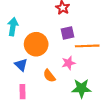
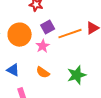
orange circle: (36, 44) -> (20, 35), moved
pink star: (68, 63) -> (43, 46), moved

